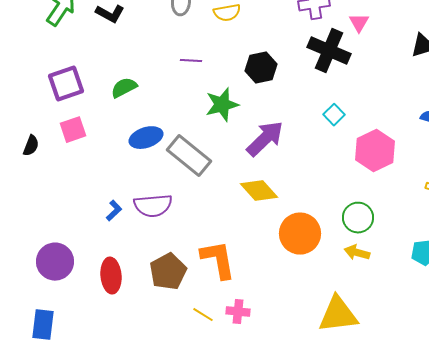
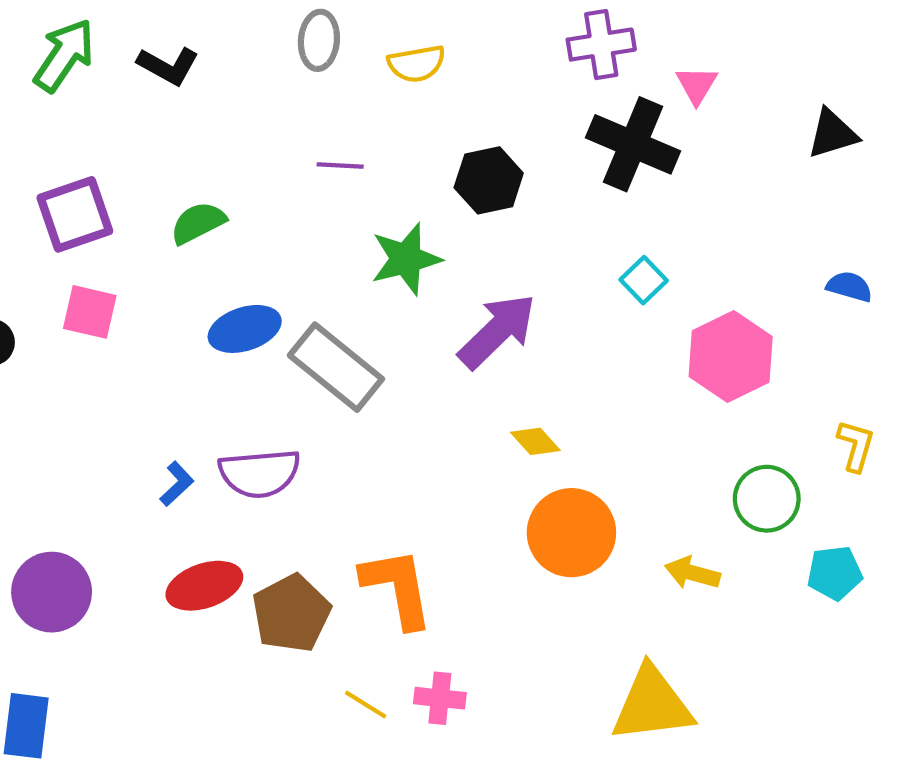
pink square: (73, 130) -> (90, 312), turned 32
yellow diamond: (259, 191) -> (535, 441), moved, size x0.6
green circle: (358, 218) -> (767, 499), moved
red ellipse: (111, 276) -> (204, 586), moved, turned 76

